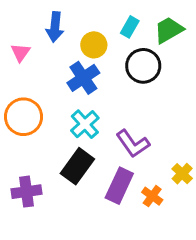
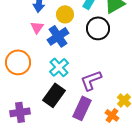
pink triangle: (21, 52) -> (37, 27), moved
purple L-shape: (133, 144) -> (91, 80), turned 105
orange cross: (152, 196) -> (112, 115), moved

